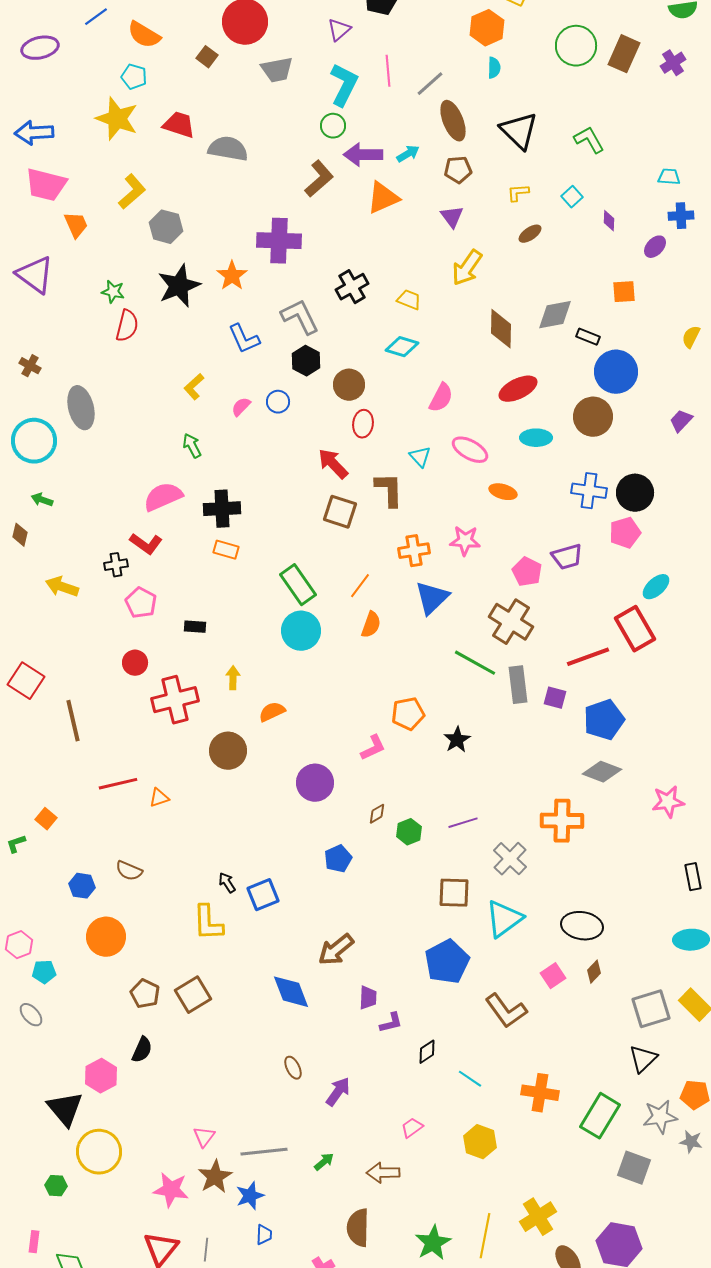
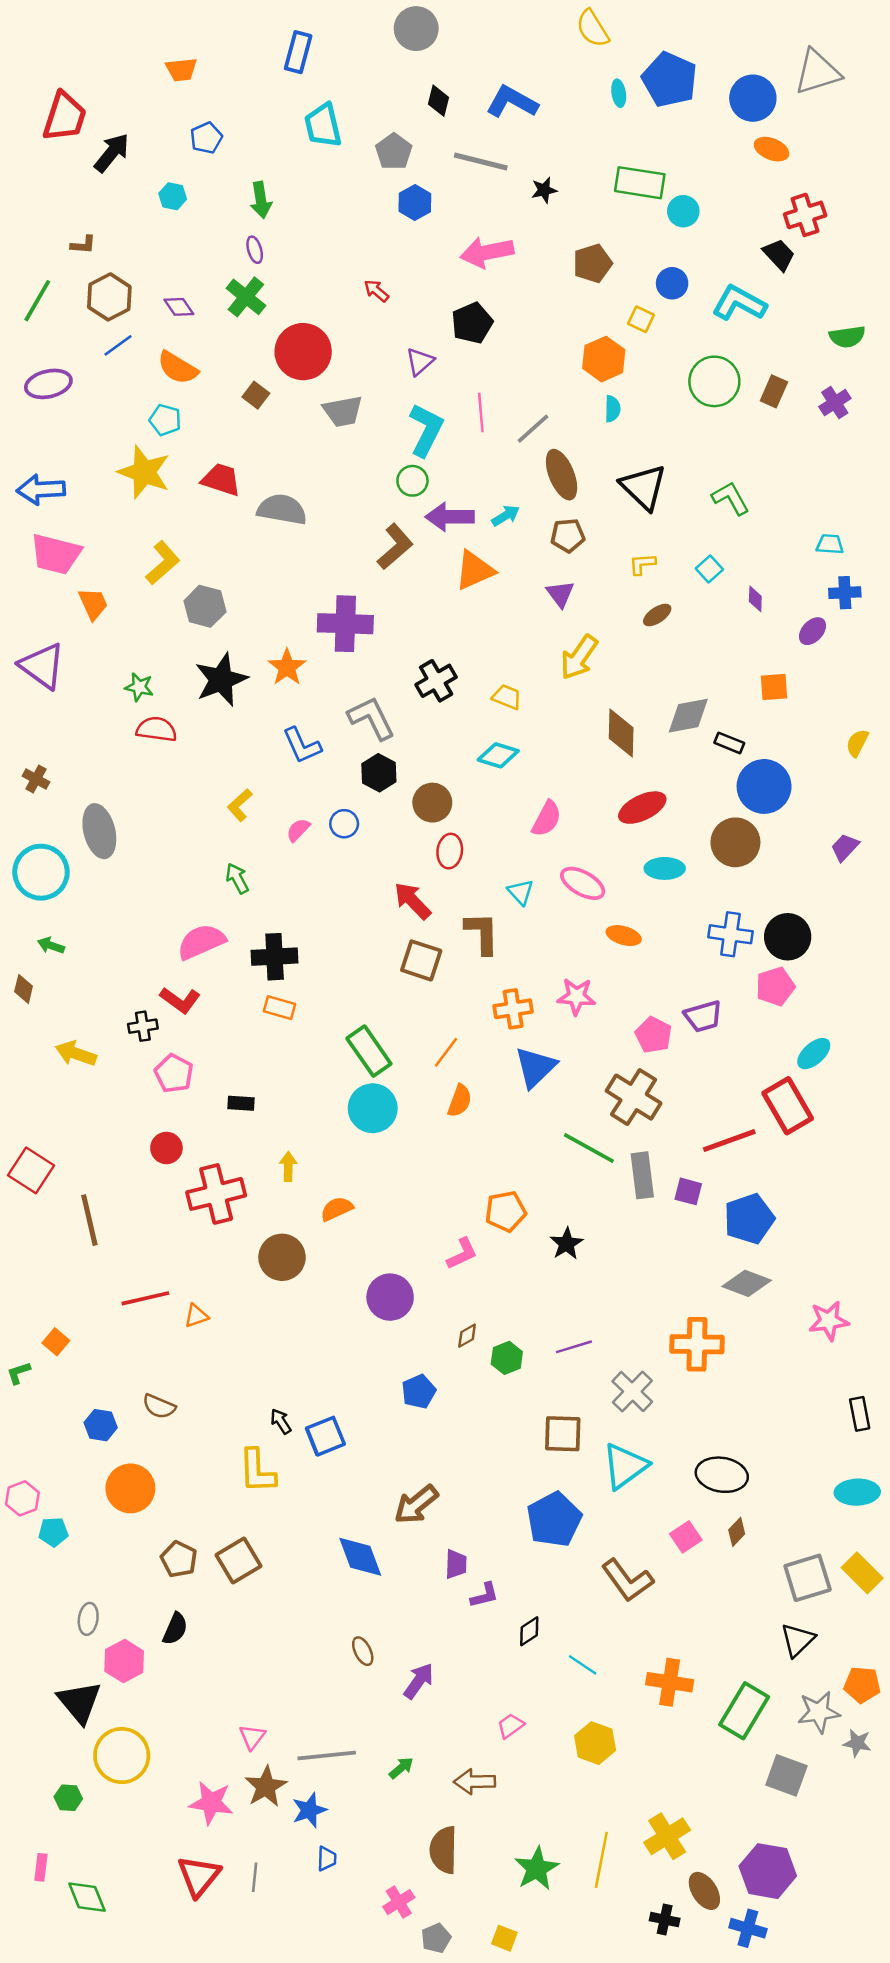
brown rectangle: (624, 54) -> (774, 391), size x0.7
red semicircle: (127, 326) -> (157, 729), turned -96
gray ellipse: (31, 1015) -> (88, 1619), moved, turned 50

